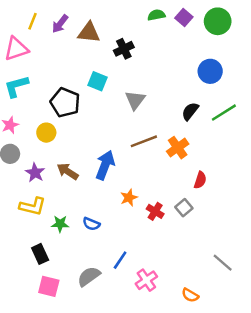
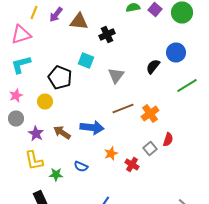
black semicircle: (190, 111) -> (153, 66), moved
blue arrow: (105, 165) -> (92, 128), turned 75
yellow L-shape: (33, 206) -> (34, 160), turned 65
gray square: (184, 208) -> (150, 148), moved
blue semicircle: (91, 224) -> (81, 166), moved

